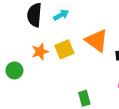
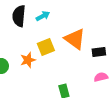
orange star: (40, 52) -> (28, 60), moved

